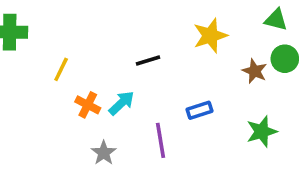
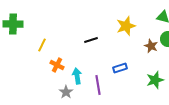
cyan arrow: (121, 103) -> (77, 76), moved, turned -56

